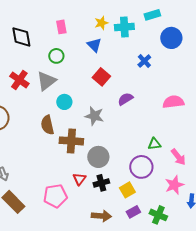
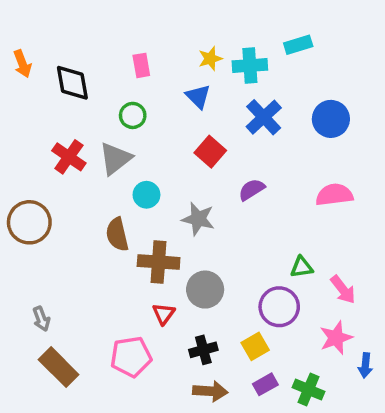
blue circle: (171, 38) -> (331, 119), moved
blue cross: (144, 61) -> (264, 117), moved, size x1.5
red triangle: (79, 179) -> (164, 314), moved
black cross: (101, 183) -> (203, 350), moved

